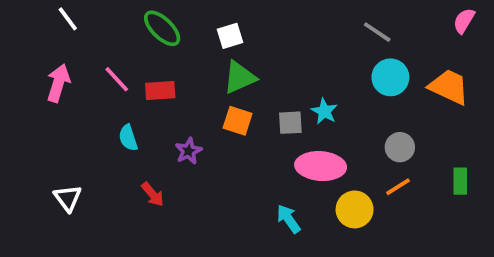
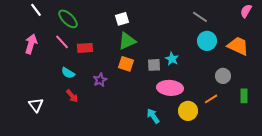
green ellipse: (162, 28) -> (68, 19), moved
cyan semicircle: (128, 138) -> (68, 73), turned -40
gray circle: (400, 147) -> (223, 76), moved
red arrow: (153, 194) -> (72, 96), moved

